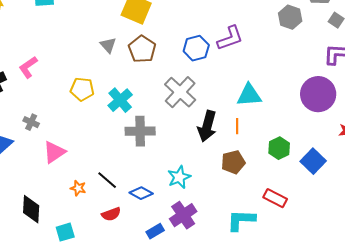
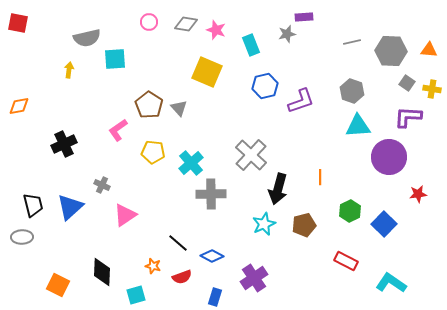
gray hexagon: (290, 17) -> (352, 91), moved
blue hexagon: (196, 48) -> (265, 86), moved
brown pentagon: (142, 49) -> (149, 105), moved
pink L-shape: (28, 67) -> (118, 130), moved
cyan triangle: (249, 95) -> (358, 126), moved
orange line: (237, 126) -> (320, 177), moved
cyan star: (179, 177) -> (264, 224), moved
orange star: (78, 188) -> (153, 266), moved
cyan L-shape: (241, 220) -> (391, 283), moved, turned 32
blue rectangle: (155, 231) -> (215, 297), moved, turned -42

